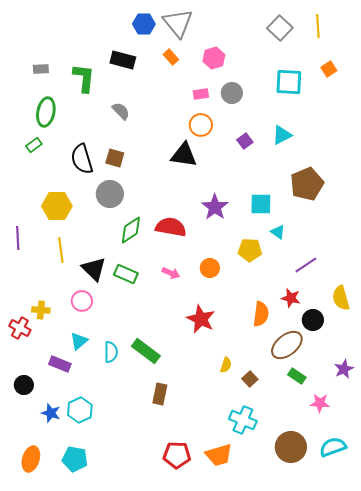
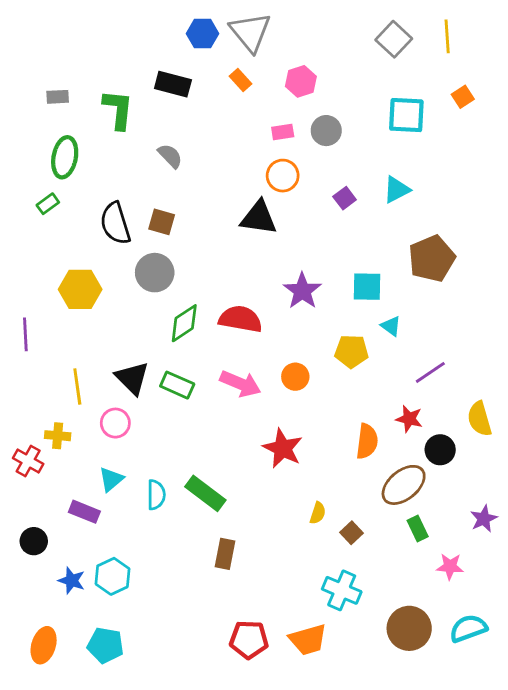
yellow line: (61, 250) -> (77, 386), moved
pink arrow: (171, 273) -> (240, 384), size x1.6
green rectangle: (297, 376) -> (418, 529), turned 30

